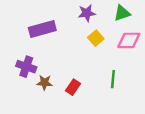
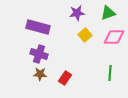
purple rectangle: (42, 29) -> (38, 27), turned 30
purple cross: (26, 67) -> (39, 54), moved
green line: (113, 79) -> (110, 73), moved

